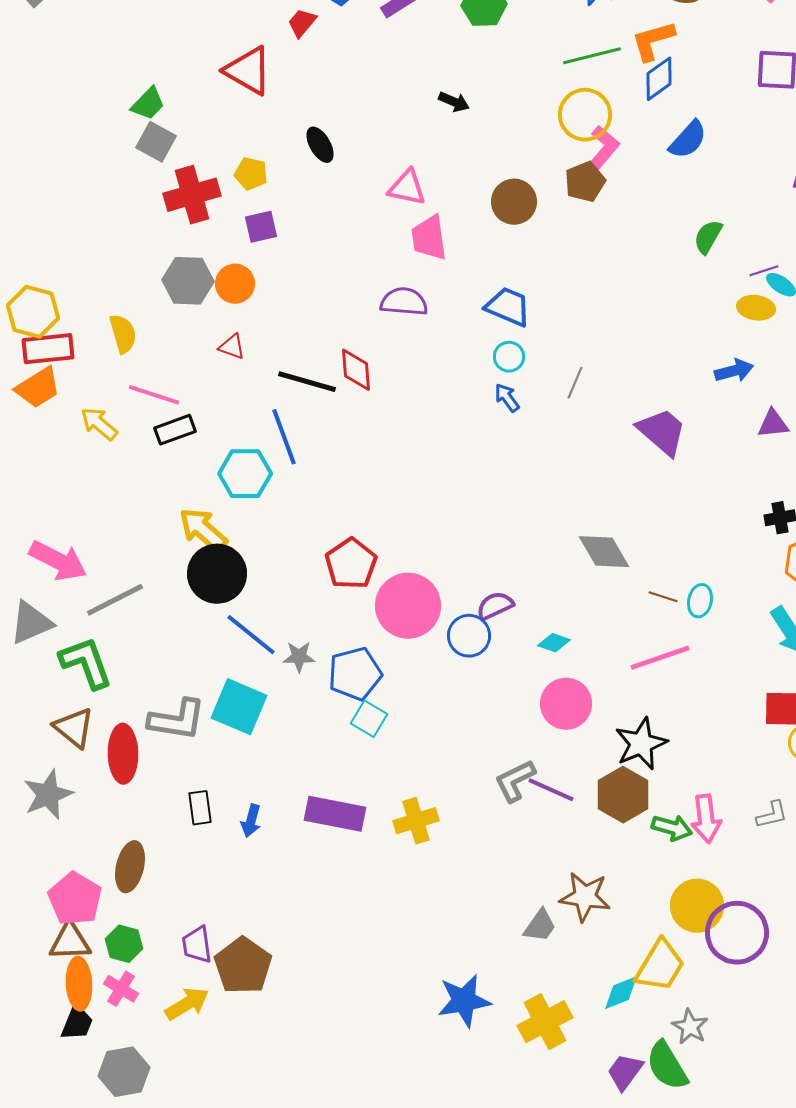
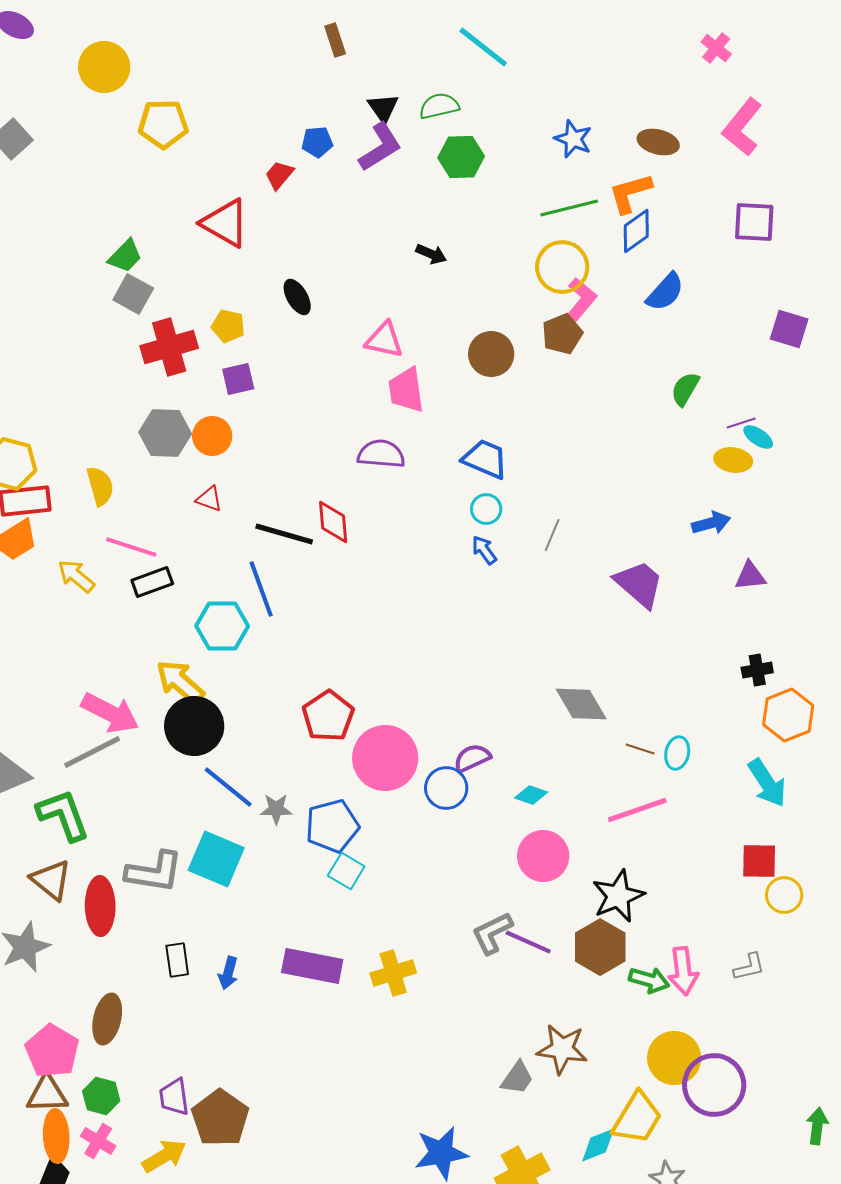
pink arrow: (58, 561) -> (110, 713), moved

